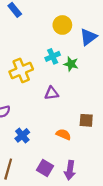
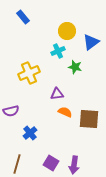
cyan cross: (53, 56) -> (58, 51), moved
brown square: (86, 120) -> (89, 119), size x1.5
orange semicircle: (63, 134) -> (65, 112), moved

